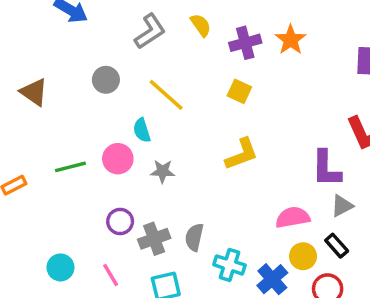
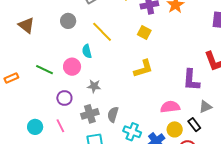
green line: (70, 167) -> (45, 70), turned 36
gray star: (163, 171) -> (94, 86), moved
gray triangle: (342, 206) -> (205, 107), moved
purple circle: (120, 221) -> (64, 98), moved
pink line: (111, 275) -> (60, 126), moved

